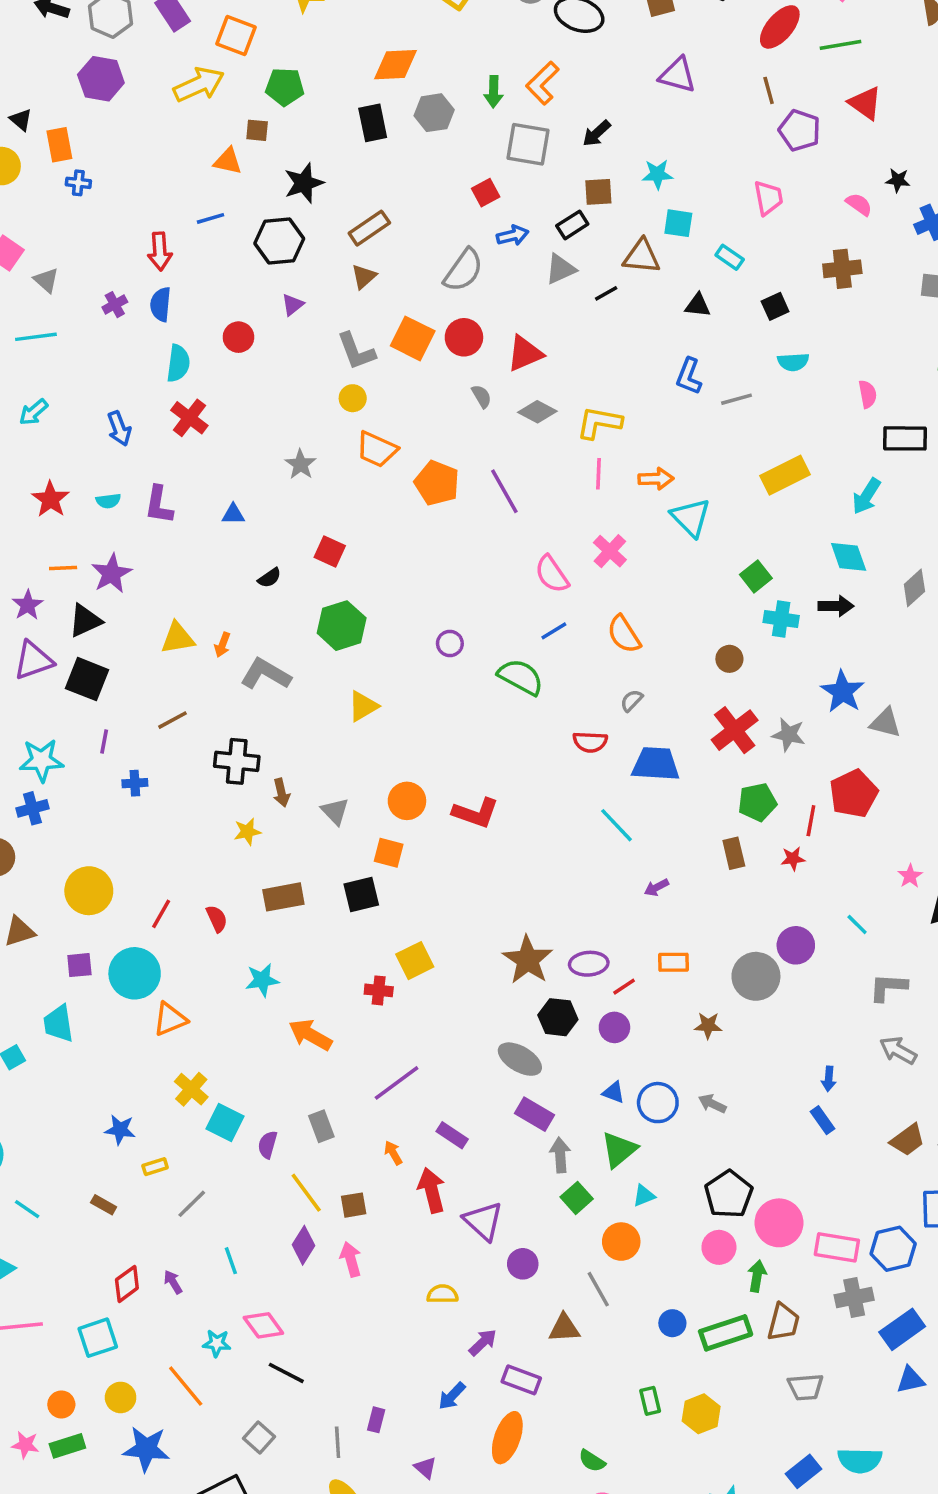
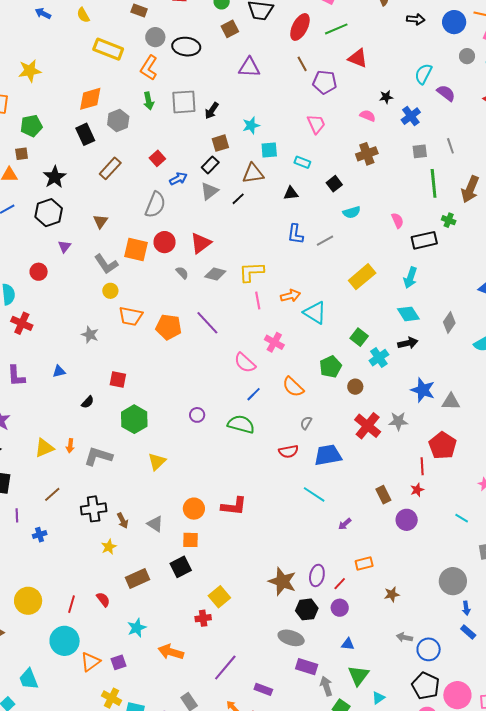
orange L-shape: (542, 83) -> (149, 68), moved
gray square: (528, 144) -> (184, 102), moved
brown rectangle: (369, 228) -> (110, 168), moved
cyan cross: (781, 619) -> (379, 358), turned -30
green pentagon: (757, 802) -> (331, 367), moved
purple circle: (796, 945) -> (407, 520), moved
purple ellipse: (589, 964) -> (317, 575), turned -60
purple square: (79, 965) -> (119, 662), moved
gray circle: (756, 976) -> (453, 581), moved
blue circle: (658, 1103) -> (429, 649), moved

